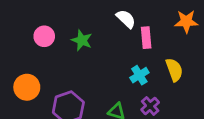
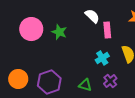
pink circle: (44, 36) -> (31, 29), size x1.5
orange circle: (27, 87) -> (18, 79), moved

